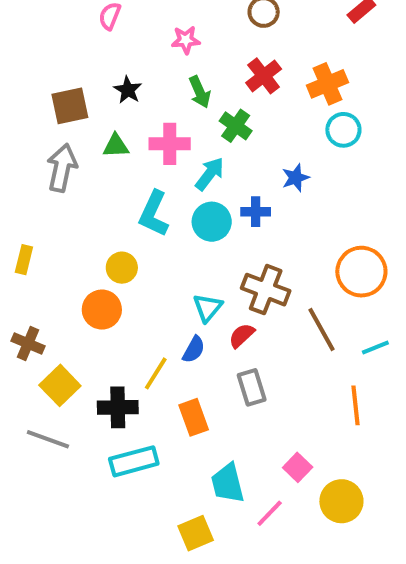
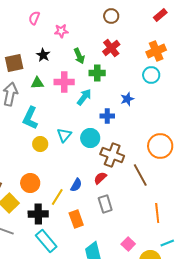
pink star: (186, 40) -> (61, 31), moved
orange cross: (327, 84) -> (156, 51), moved
green cross: (236, 126) -> (97, 73), turned -35
cyan L-shape: (154, 214) -> (30, 118), moved
cyan circle: (212, 222) -> (90, 138), moved
cyan triangle: (208, 308) -> (64, 135), moved
orange circle: (102, 310) -> (30, 183), moved
cyan line: (375, 347) -> (167, 243), moved
cyan rectangle: (134, 461) -> (46, 241), turned 65

